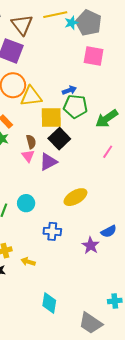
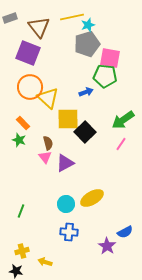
gray pentagon: (89, 23) -> (87, 44), moved, turned 30
yellow triangle: (31, 96) -> (48, 98), turned 50
green pentagon: (75, 106) -> (105, 76), moved
black square: (59, 139) -> (85, 132), moved
pink line: (108, 152) -> (121, 144), moved
cyan circle: (26, 203) -> (66, 204), moved

